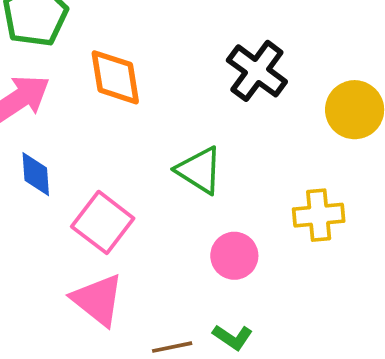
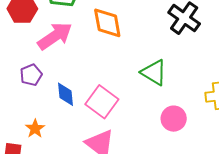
blue diamond: (36, 174) -> (65, 94), moved

